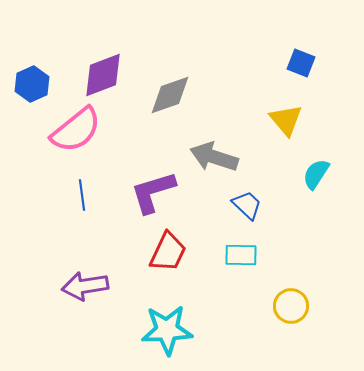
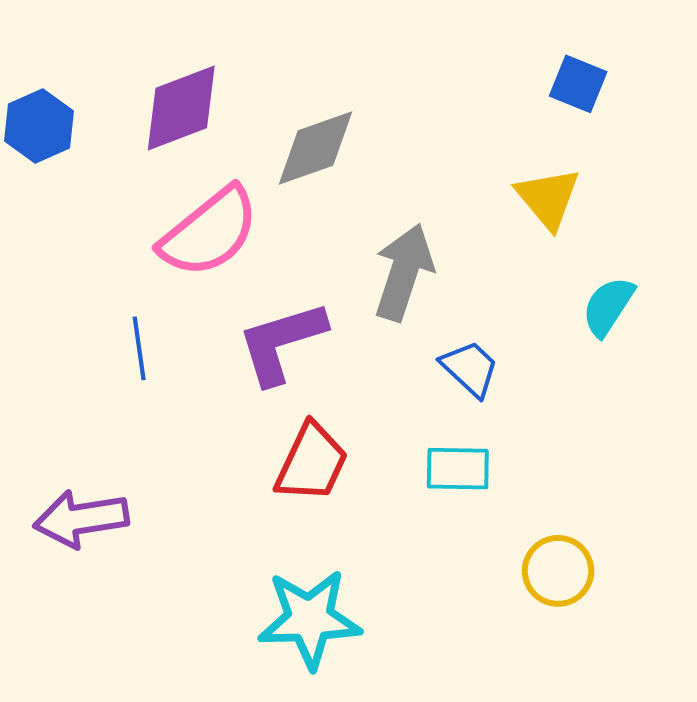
pink semicircle: (76, 130) -> (209, 232), moved
gray arrow: (214, 157) -> (404, 272), turned 90
purple arrow: (85, 286) -> (81, 519), moved

